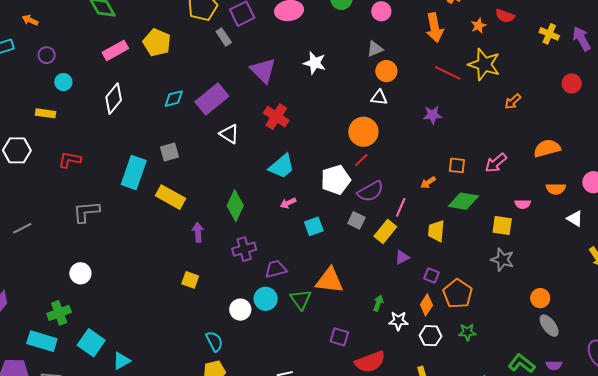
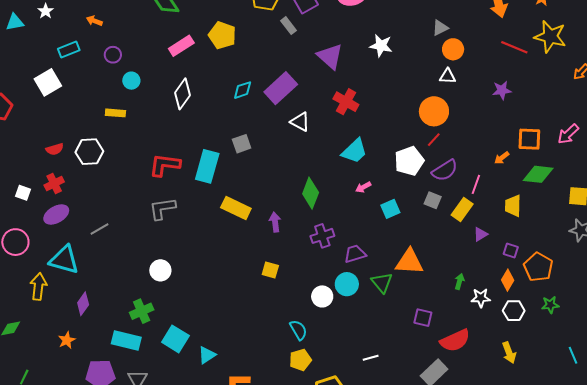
red L-shape: (70, 160) -> (165, 165), moved, size x1.4
orange square: (457, 165) -> (529, 139), size x1.4
yellow rectangle: (170, 197) -> (236, 208), moved

